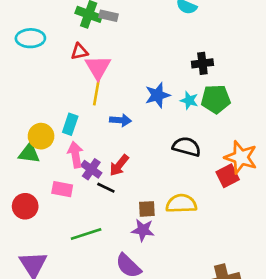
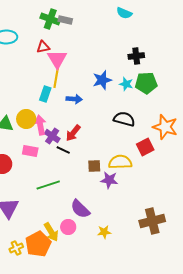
cyan rectangle: (70, 124) -> (45, 94), moved
yellow circle: (41, 136) -> (26, 119), moved
red square: (228, 176) -> (145, 147), moved
purple star: (143, 230) -> (109, 180), moved

